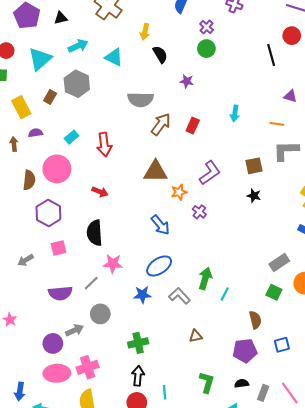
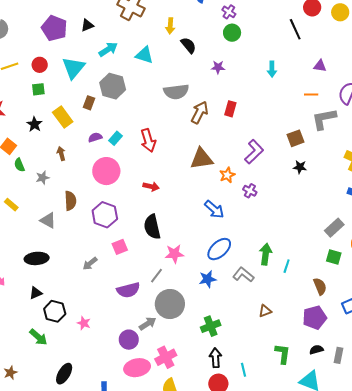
cyan arrow: (235, 113) -> (272, 69), moved
purple semicircle: (36, 133) -> (95, 137), moved
brown semicircle: (29, 180) -> (70, 201), moved
gray circle: (100, 314) -> (170, 304), size x1.5

